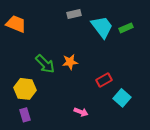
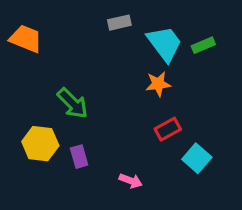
orange star: (70, 62) -> (158, 84), moved
purple rectangle: (25, 115) -> (79, 157), moved

